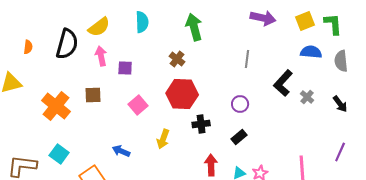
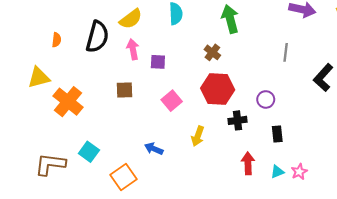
purple circle: (240, 104) -> (266, 99), moved
orange cross: (56, 106) -> (68, 102), moved
black rectangle: (239, 137) -> (277, 134), turned -56

